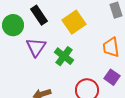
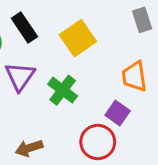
purple square: (112, 77) -> (118, 113), moved

